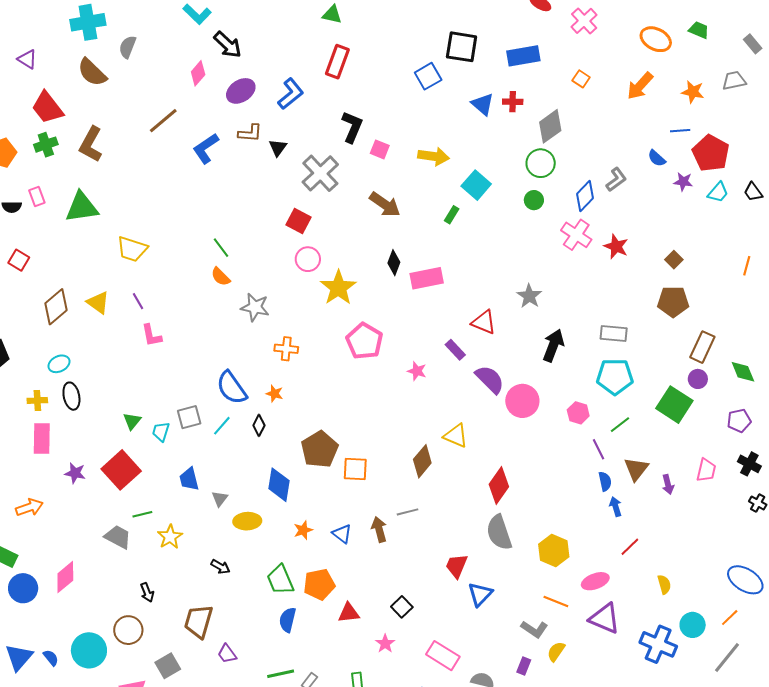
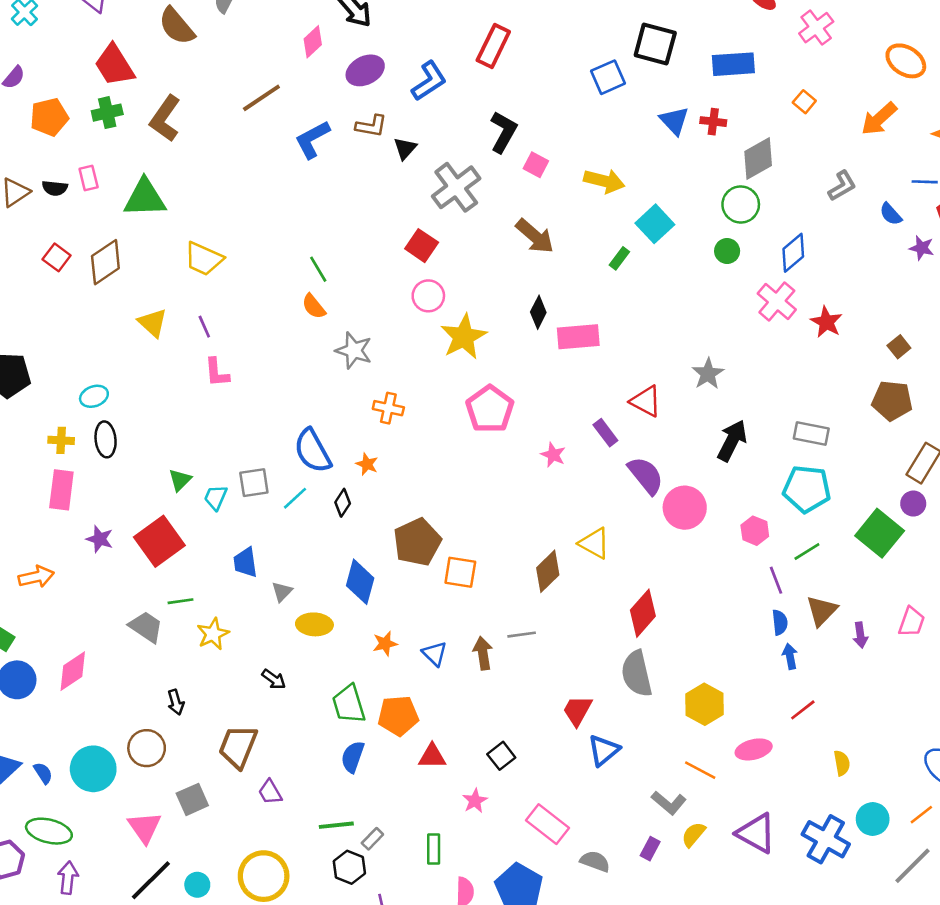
gray L-shape: (616, 180) -> (842, 186), moved
brown diamond: (56, 307) -> (105, 262), moved
purple triangle: (605, 618) -> (756, 833), moved

